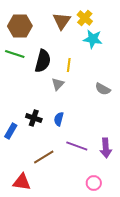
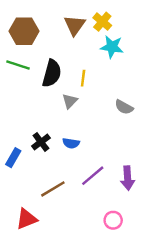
black cross: (34, 118) -> (41, 142), turned 35
blue semicircle: (59, 119) -> (71, 143), turned -96
purple line: (77, 146) -> (93, 176), turned -60
red triangle: (22, 182) -> (26, 219), turned -30

